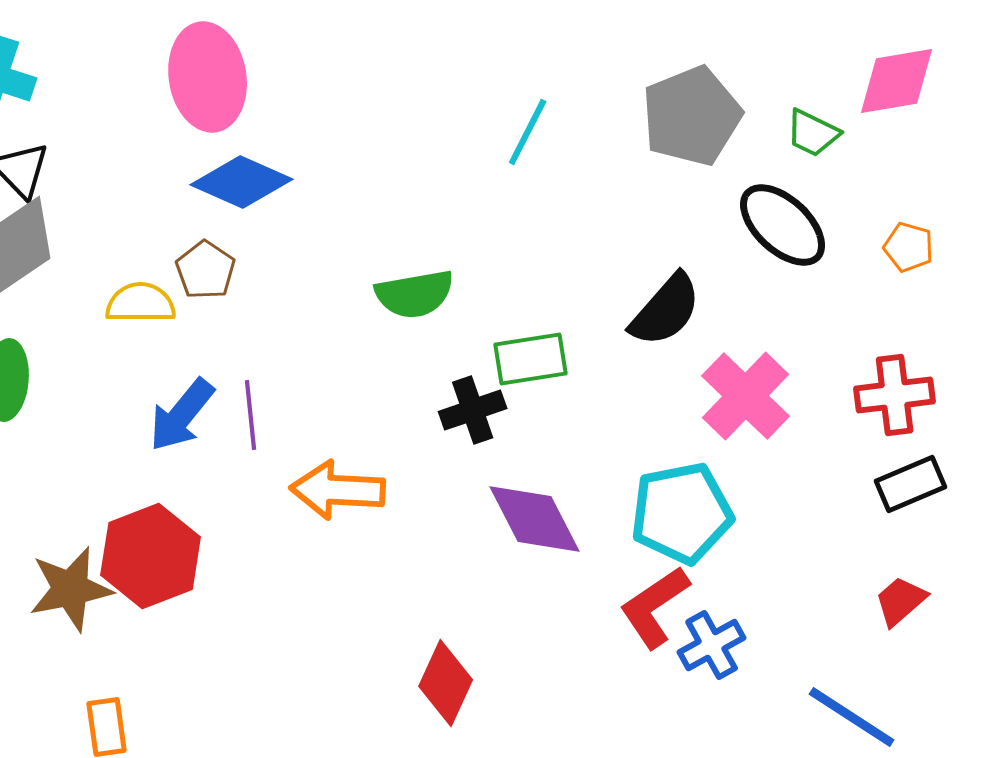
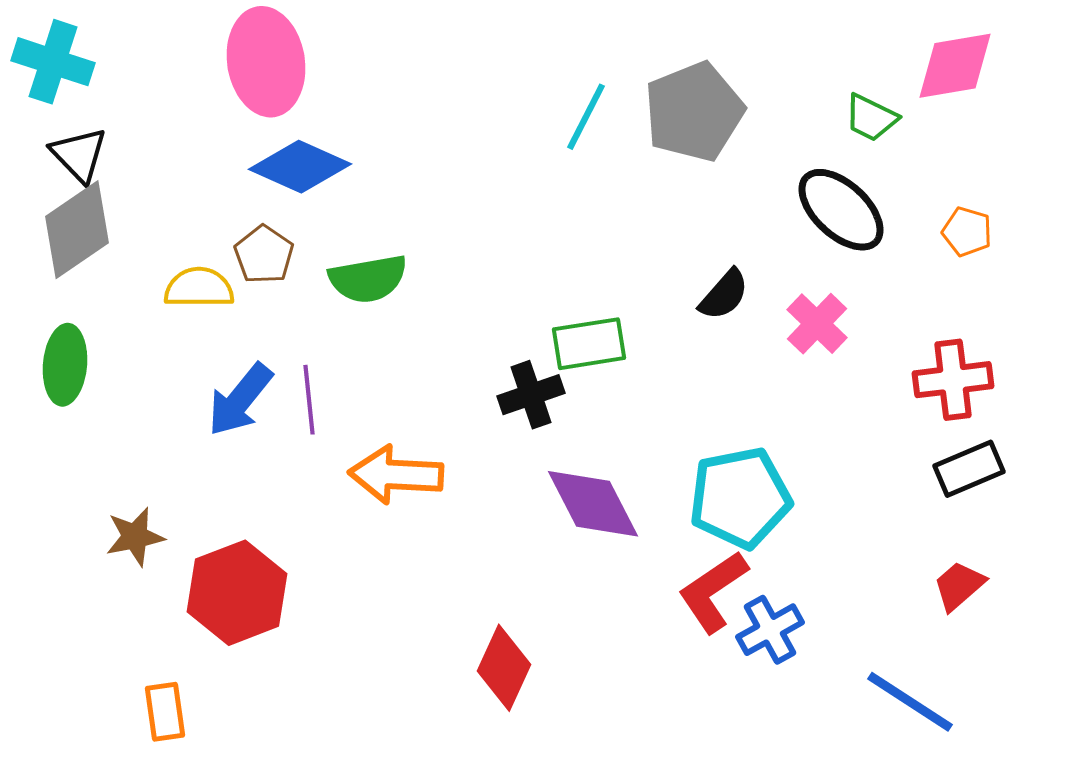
gray pentagon: (692, 116) -> (694, 112), moved
green semicircle: (415, 294) -> (368, 279), moved
black semicircle: (666, 310) -> (724, 295), size x0.7
pink cross: (746, 396) -> (817, 324), moved, size x0.7
red hexagon: (151, 556) -> (237, 593), moved
brown star: (71, 589) -> (135, 537), moved, size x0.7

